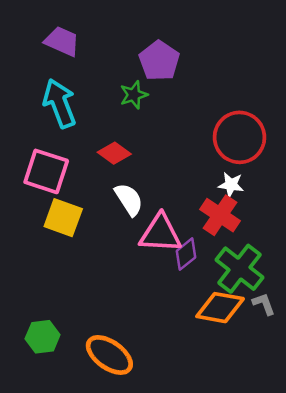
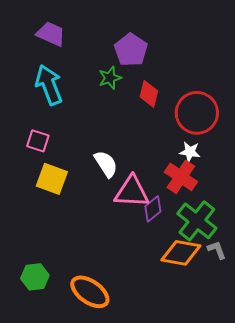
red diamond: (114, 153) -> (149, 94), moved, turned 68
pink square: (46, 171) -> (38, 141), size x0.6

